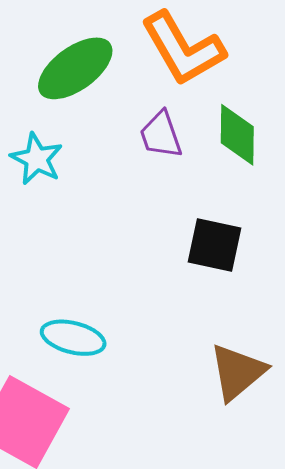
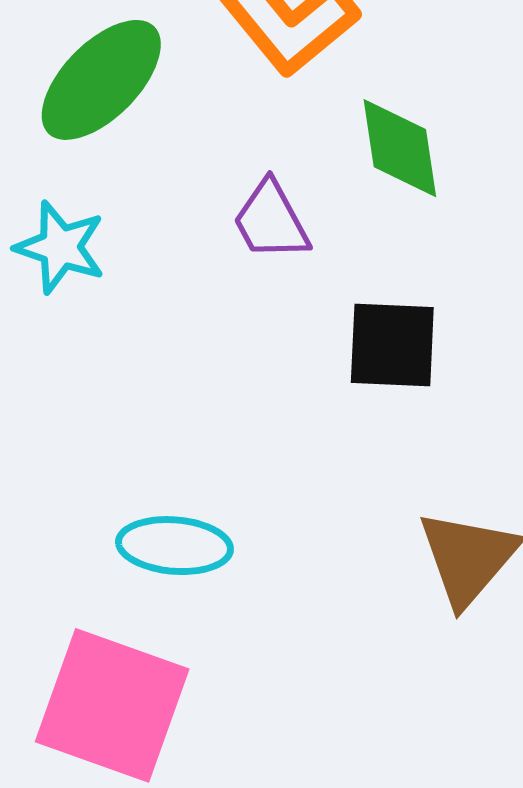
purple trapezoid: (161, 135) -> (271, 221), moved

